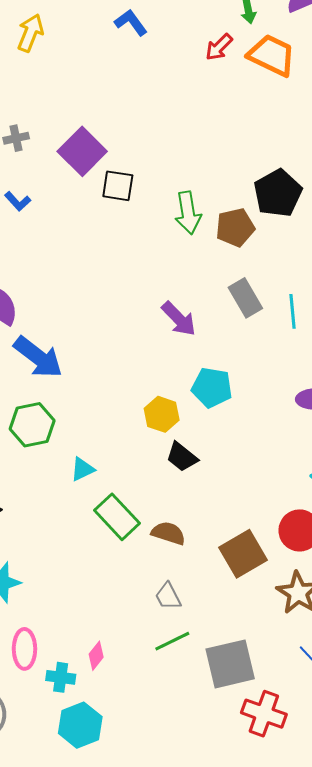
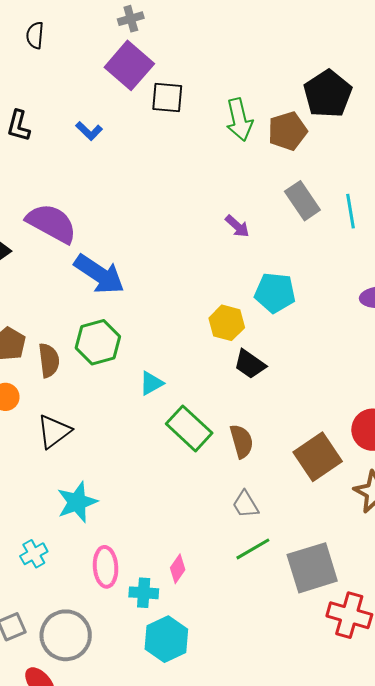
gray cross: (16, 138) -> (131, 19), moved
blue L-shape: (18, 201) -> (89, 131), moved
purple arrow: (179, 319) -> (237, 226), size x0.7
brown semicircle: (168, 533) -> (242, 441), turned 60

